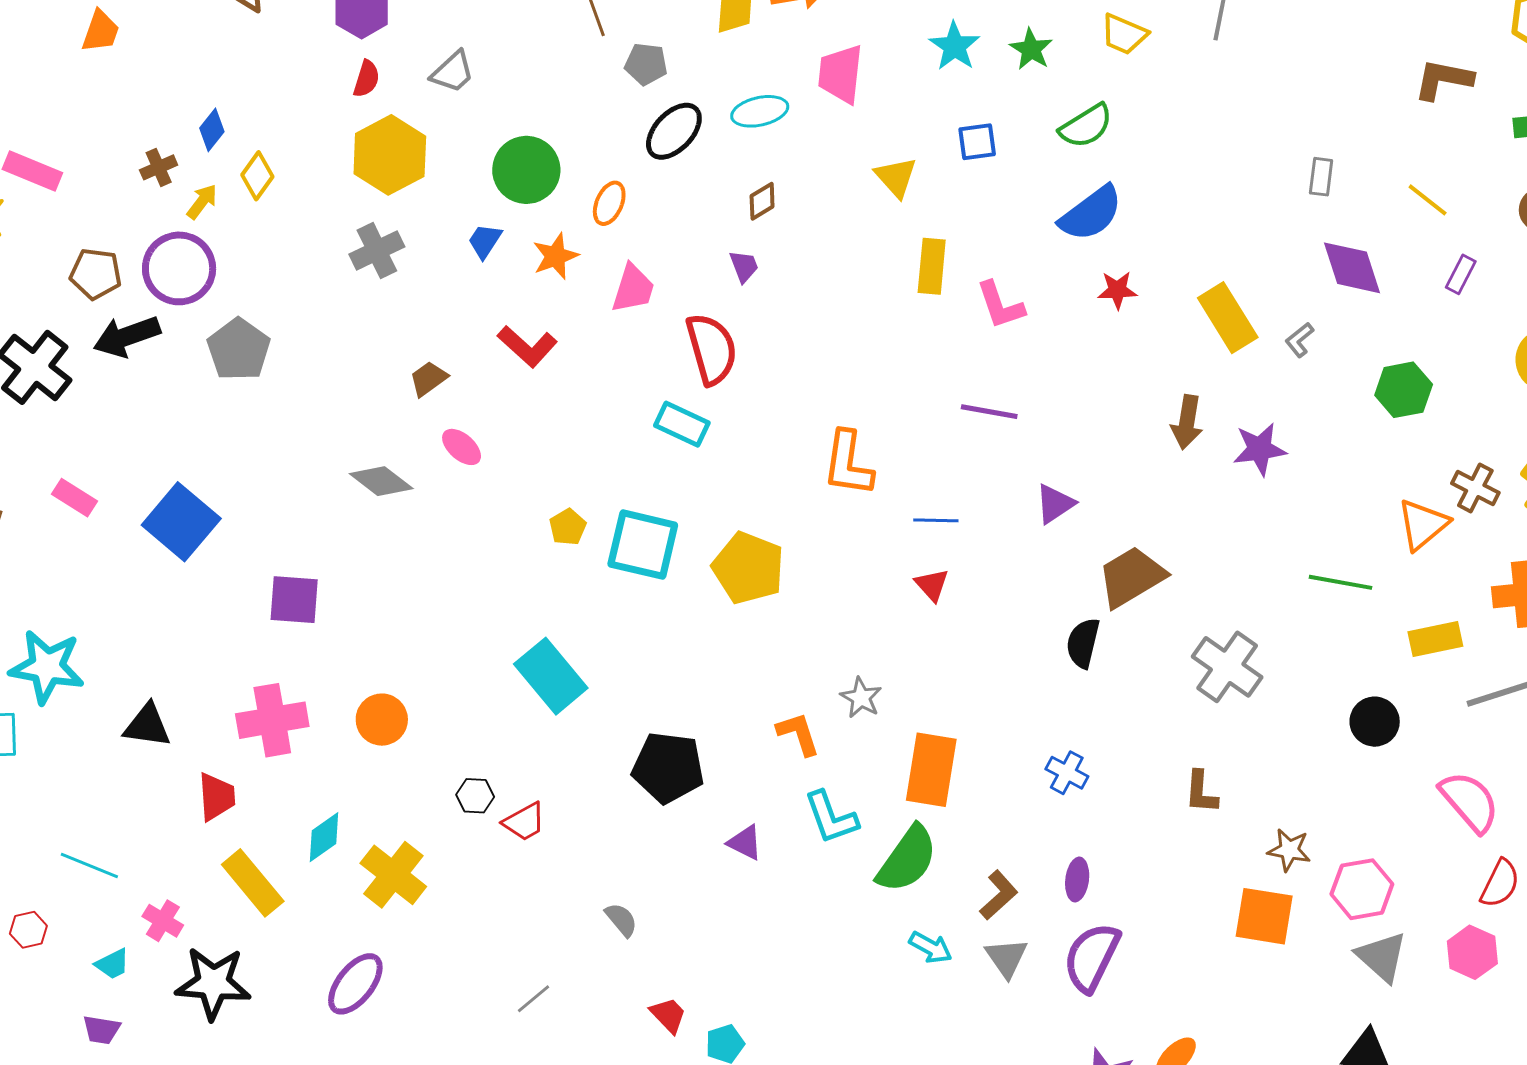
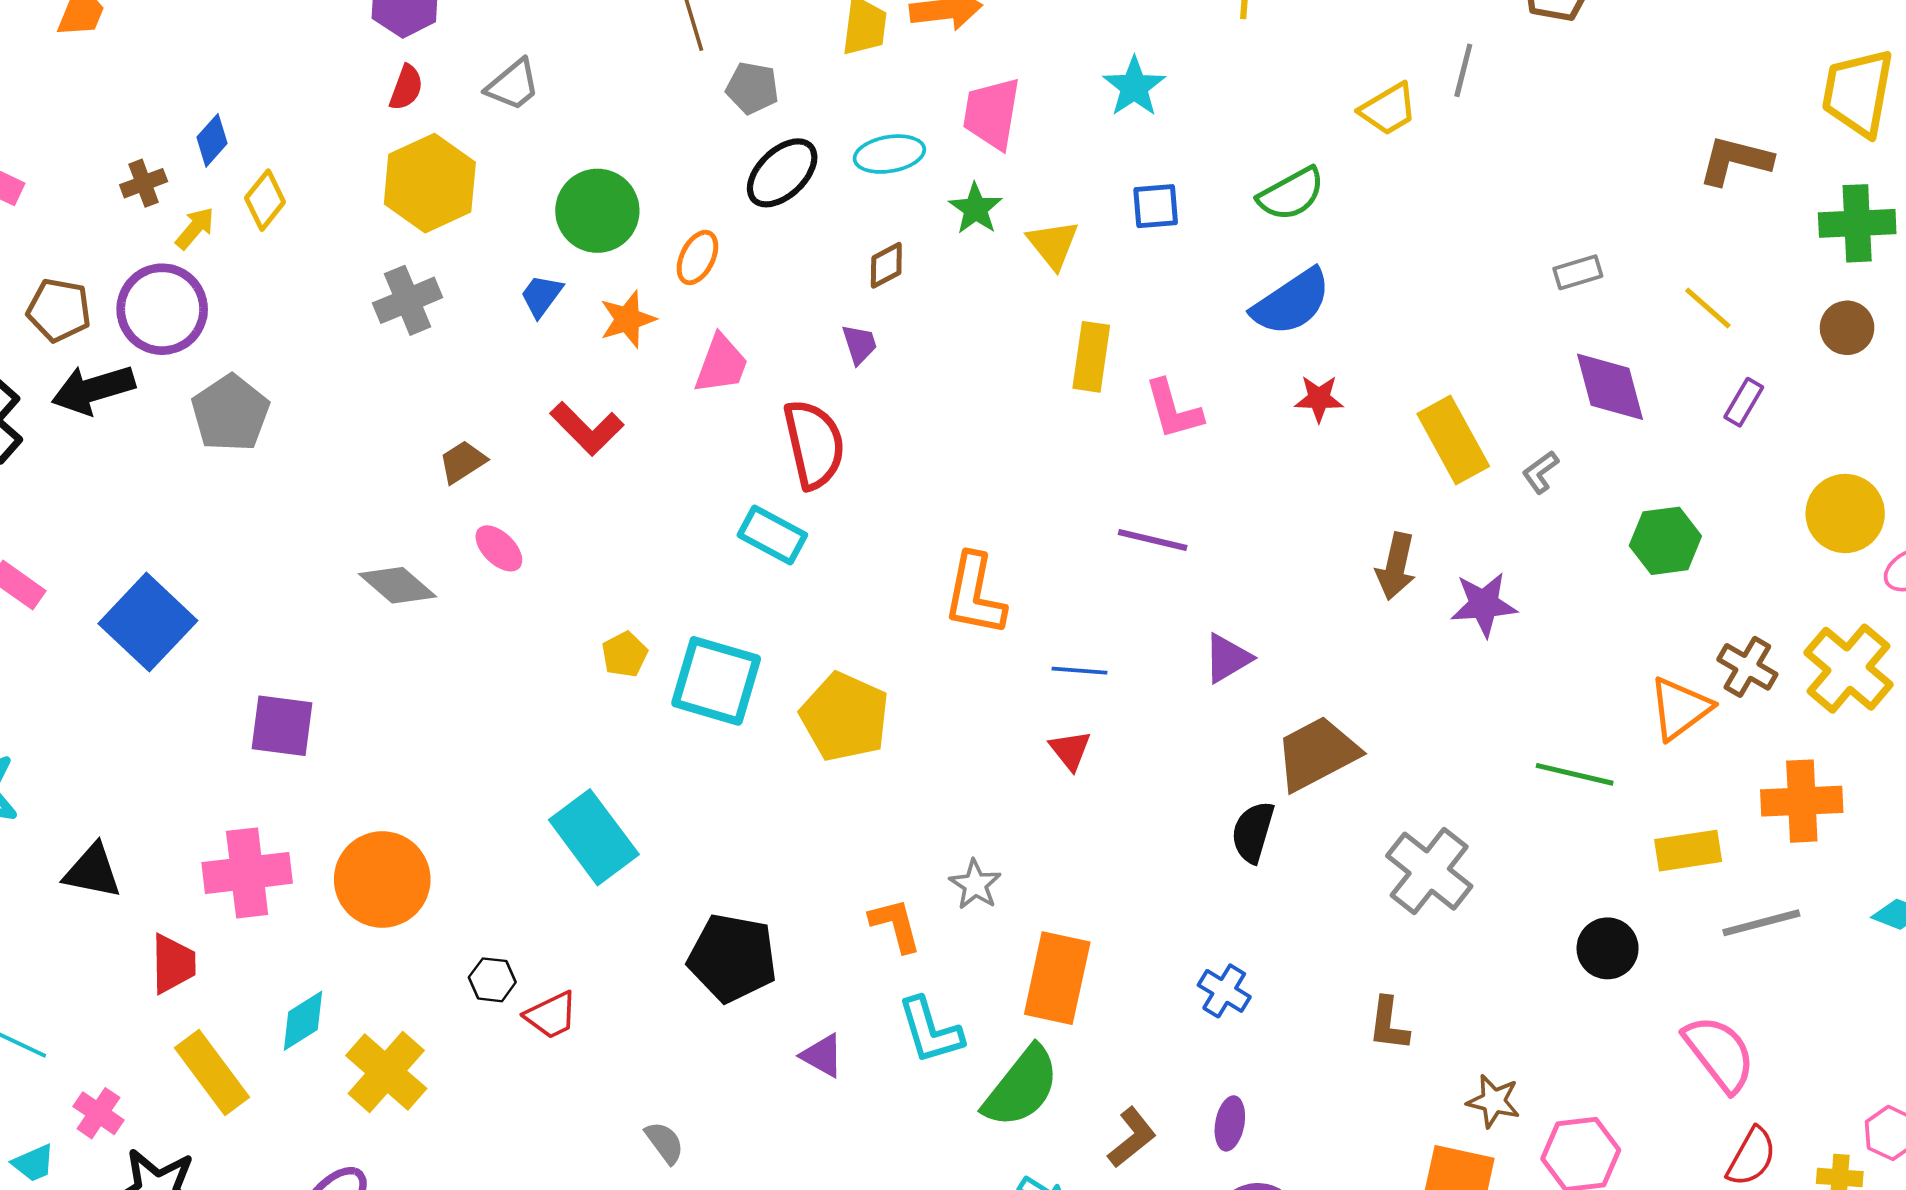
yellow trapezoid: (1124, 34) -> (1388, 109), moved, turned -57
green star: (1031, 49) -> (975, 209), moved
gray rectangle: (1321, 177) -> (1578, 272), turned 63
orange circle: (382, 720) -> (382, 879), size x1.5

